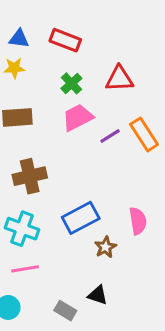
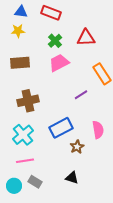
purple line: (110, 136) -> (81, 95), moved
cyan cross: (22, 229) -> (23, 135), turned 30
gray rectangle: (65, 311) -> (35, 182), moved

